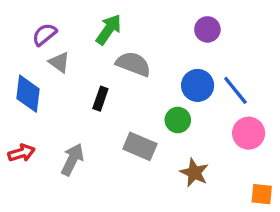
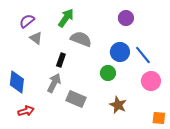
blue diamond: (28, 94) -> (17, 82), moved
gray rectangle: (140, 146) -> (76, 99), moved
red arrow: (21, 153) -> (26, 111), moved
gray arrow: (72, 160) -> (54, 83), moved

